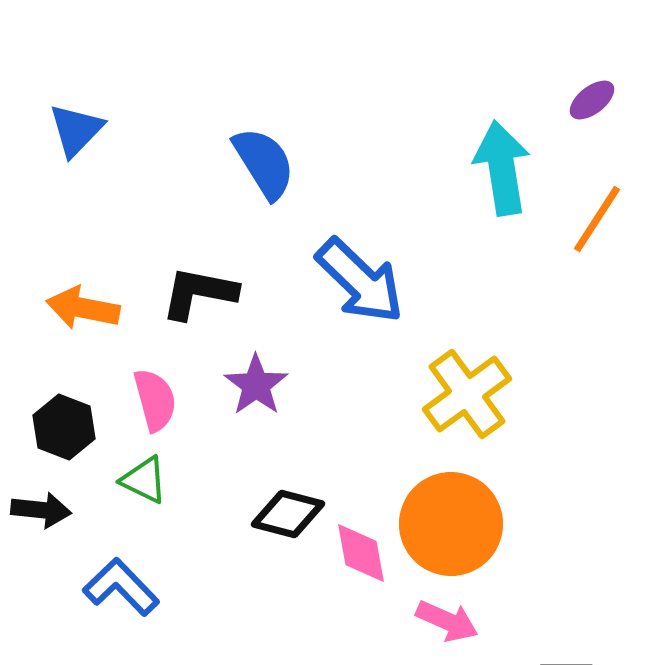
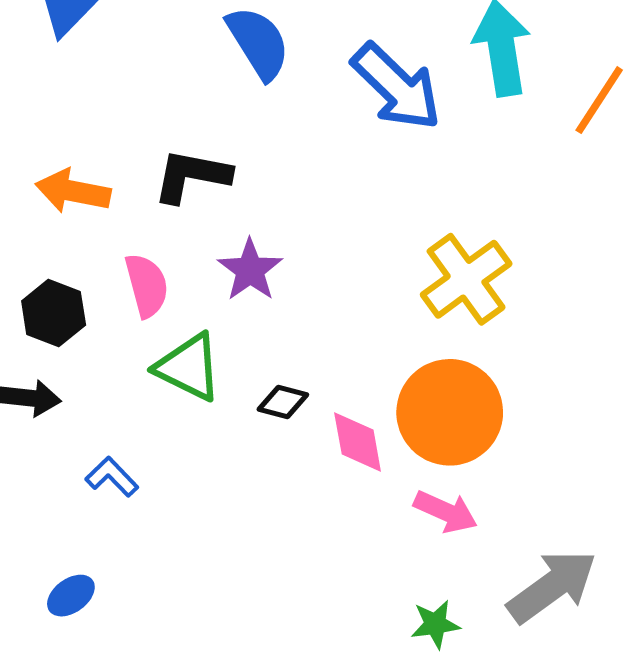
blue arrow: (360, 281) -> (396, 87), moved
green triangle: (144, 480) -> (189, 367), moved, size x1.4
black diamond: (288, 514) -> (283, 402), size x0.7
blue L-shape: (121, 587) -> (112, 477), size x0.7

